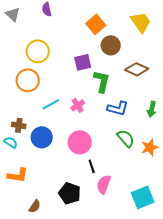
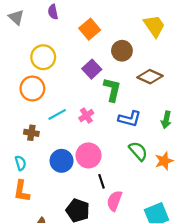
orange square: (96, 24) -> (90, 29), moved
purple square: (83, 62) -> (92, 69), turned -30
brown cross: (19, 125) -> (31, 133), moved
blue circle: (42, 137) -> (62, 161), moved
cyan semicircle: (11, 142) -> (21, 163), moved, turned 40
orange L-shape: (18, 175) -> (22, 191), turned 90

